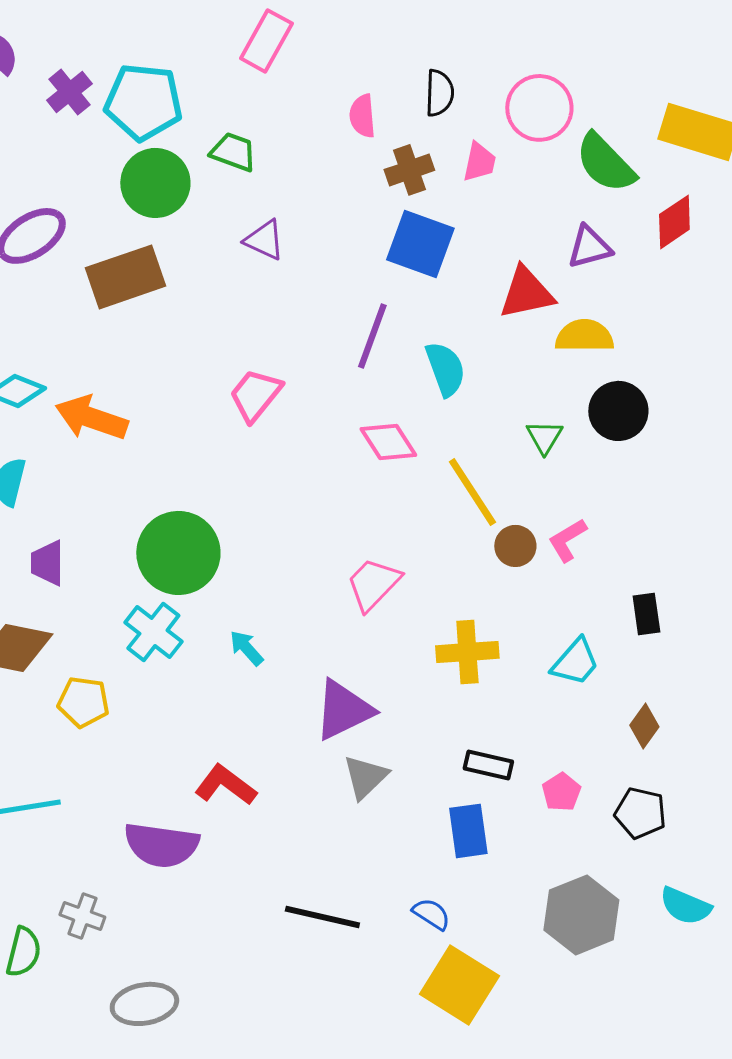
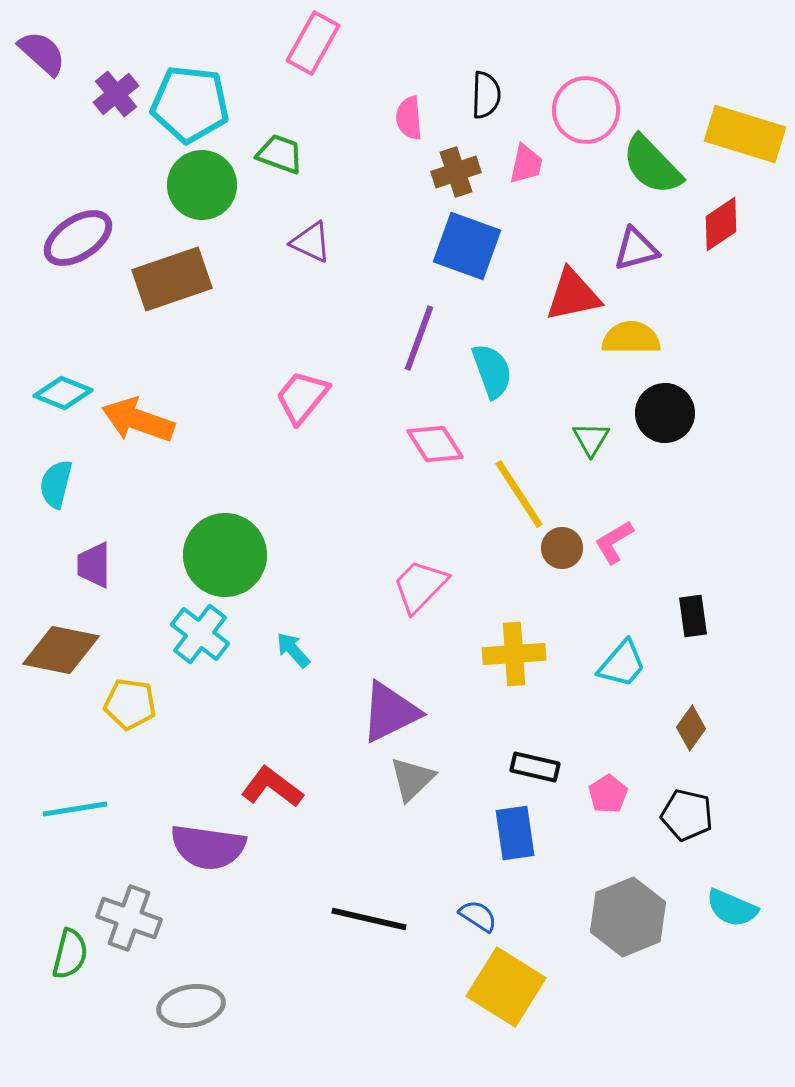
gray cross: (82, 916) -> (129, 918), size x1.4

